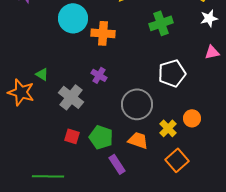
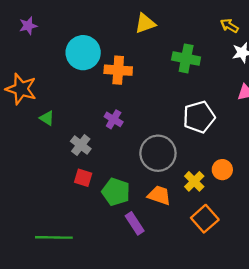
green cross: (161, 23) -> (186, 58), turned 30
orange star: (21, 92) -> (21, 89), moved
gray cross: (71, 97) -> (81, 145), size x0.7
red square: (72, 136) -> (83, 178), moved

